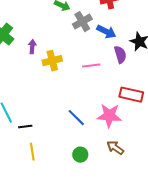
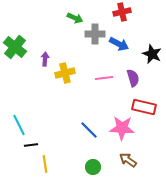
gray cross: (82, 22) -> (95, 34), turned 30
purple semicircle: (120, 55) -> (133, 78), moved
black line: (25, 127) -> (31, 145), moved

